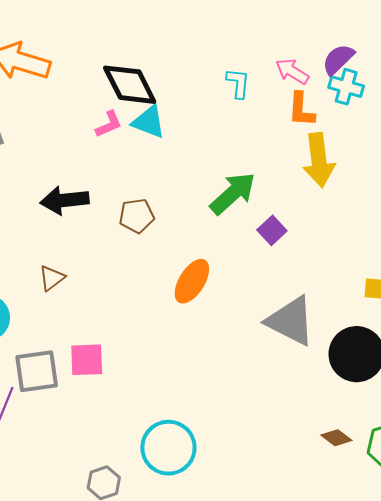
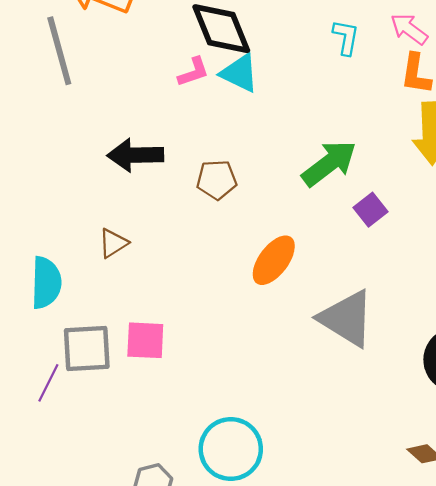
gray triangle: (291, 321) -> (347, 318), moved

